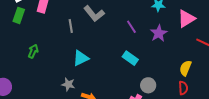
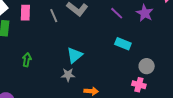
gray line: (71, 26) -> (54, 16), moved
gray star: (68, 84) -> (68, 75), moved

